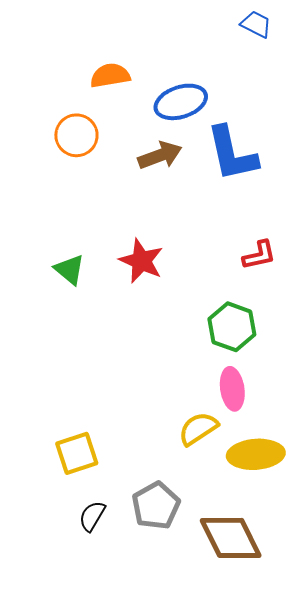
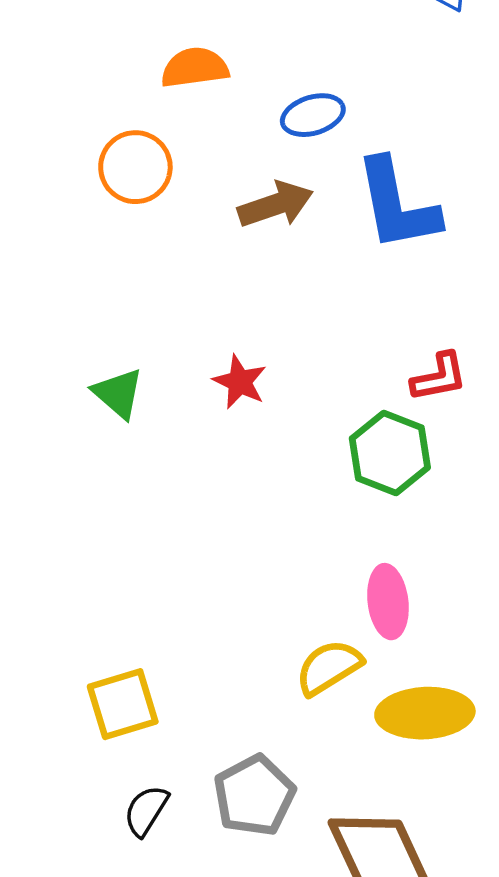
blue ellipse: (181, 102) -> (313, 115), size x0.7
red star: (141, 261) -> (240, 382), size x0.7
green hexagon: (232, 327) -> (390, 453), moved

